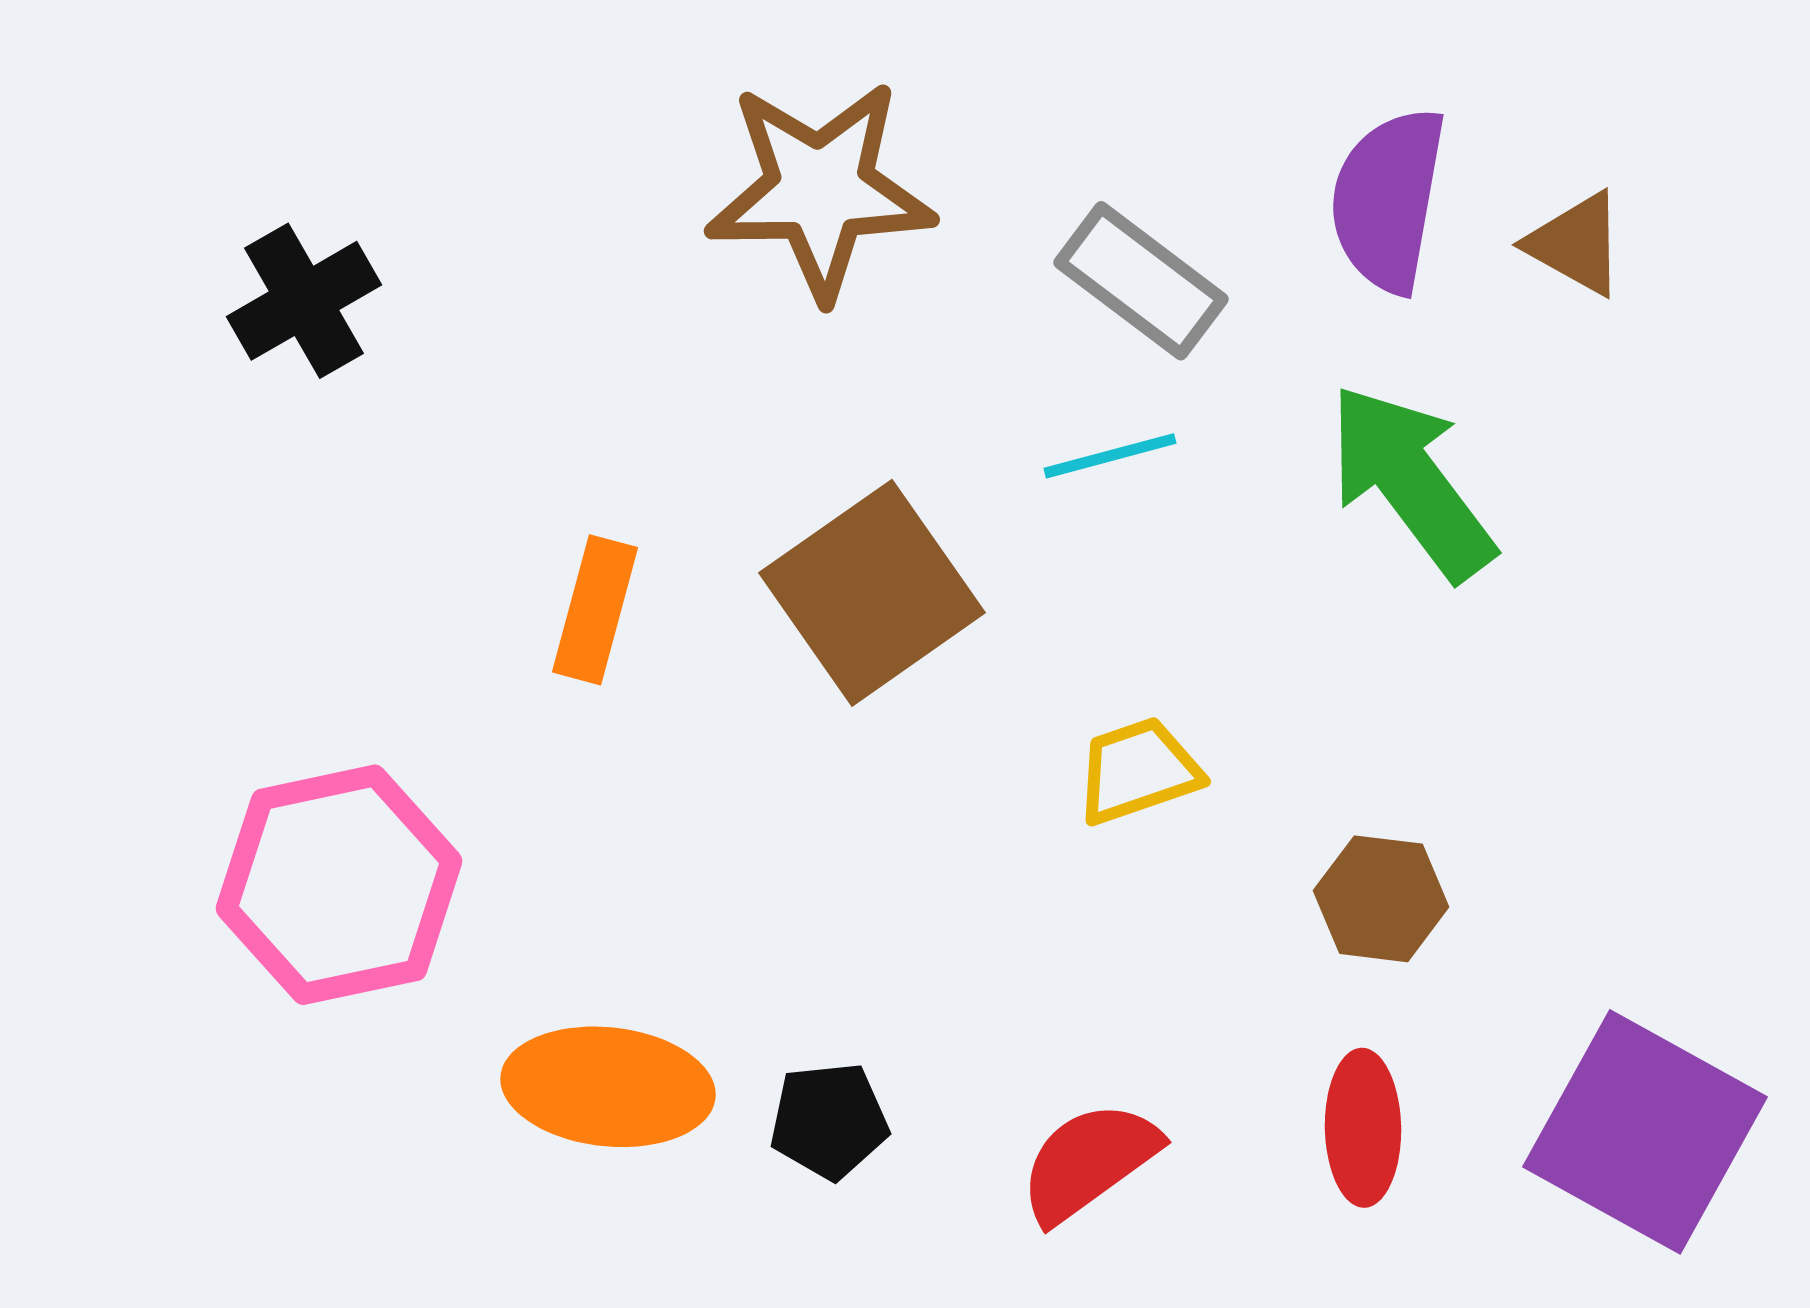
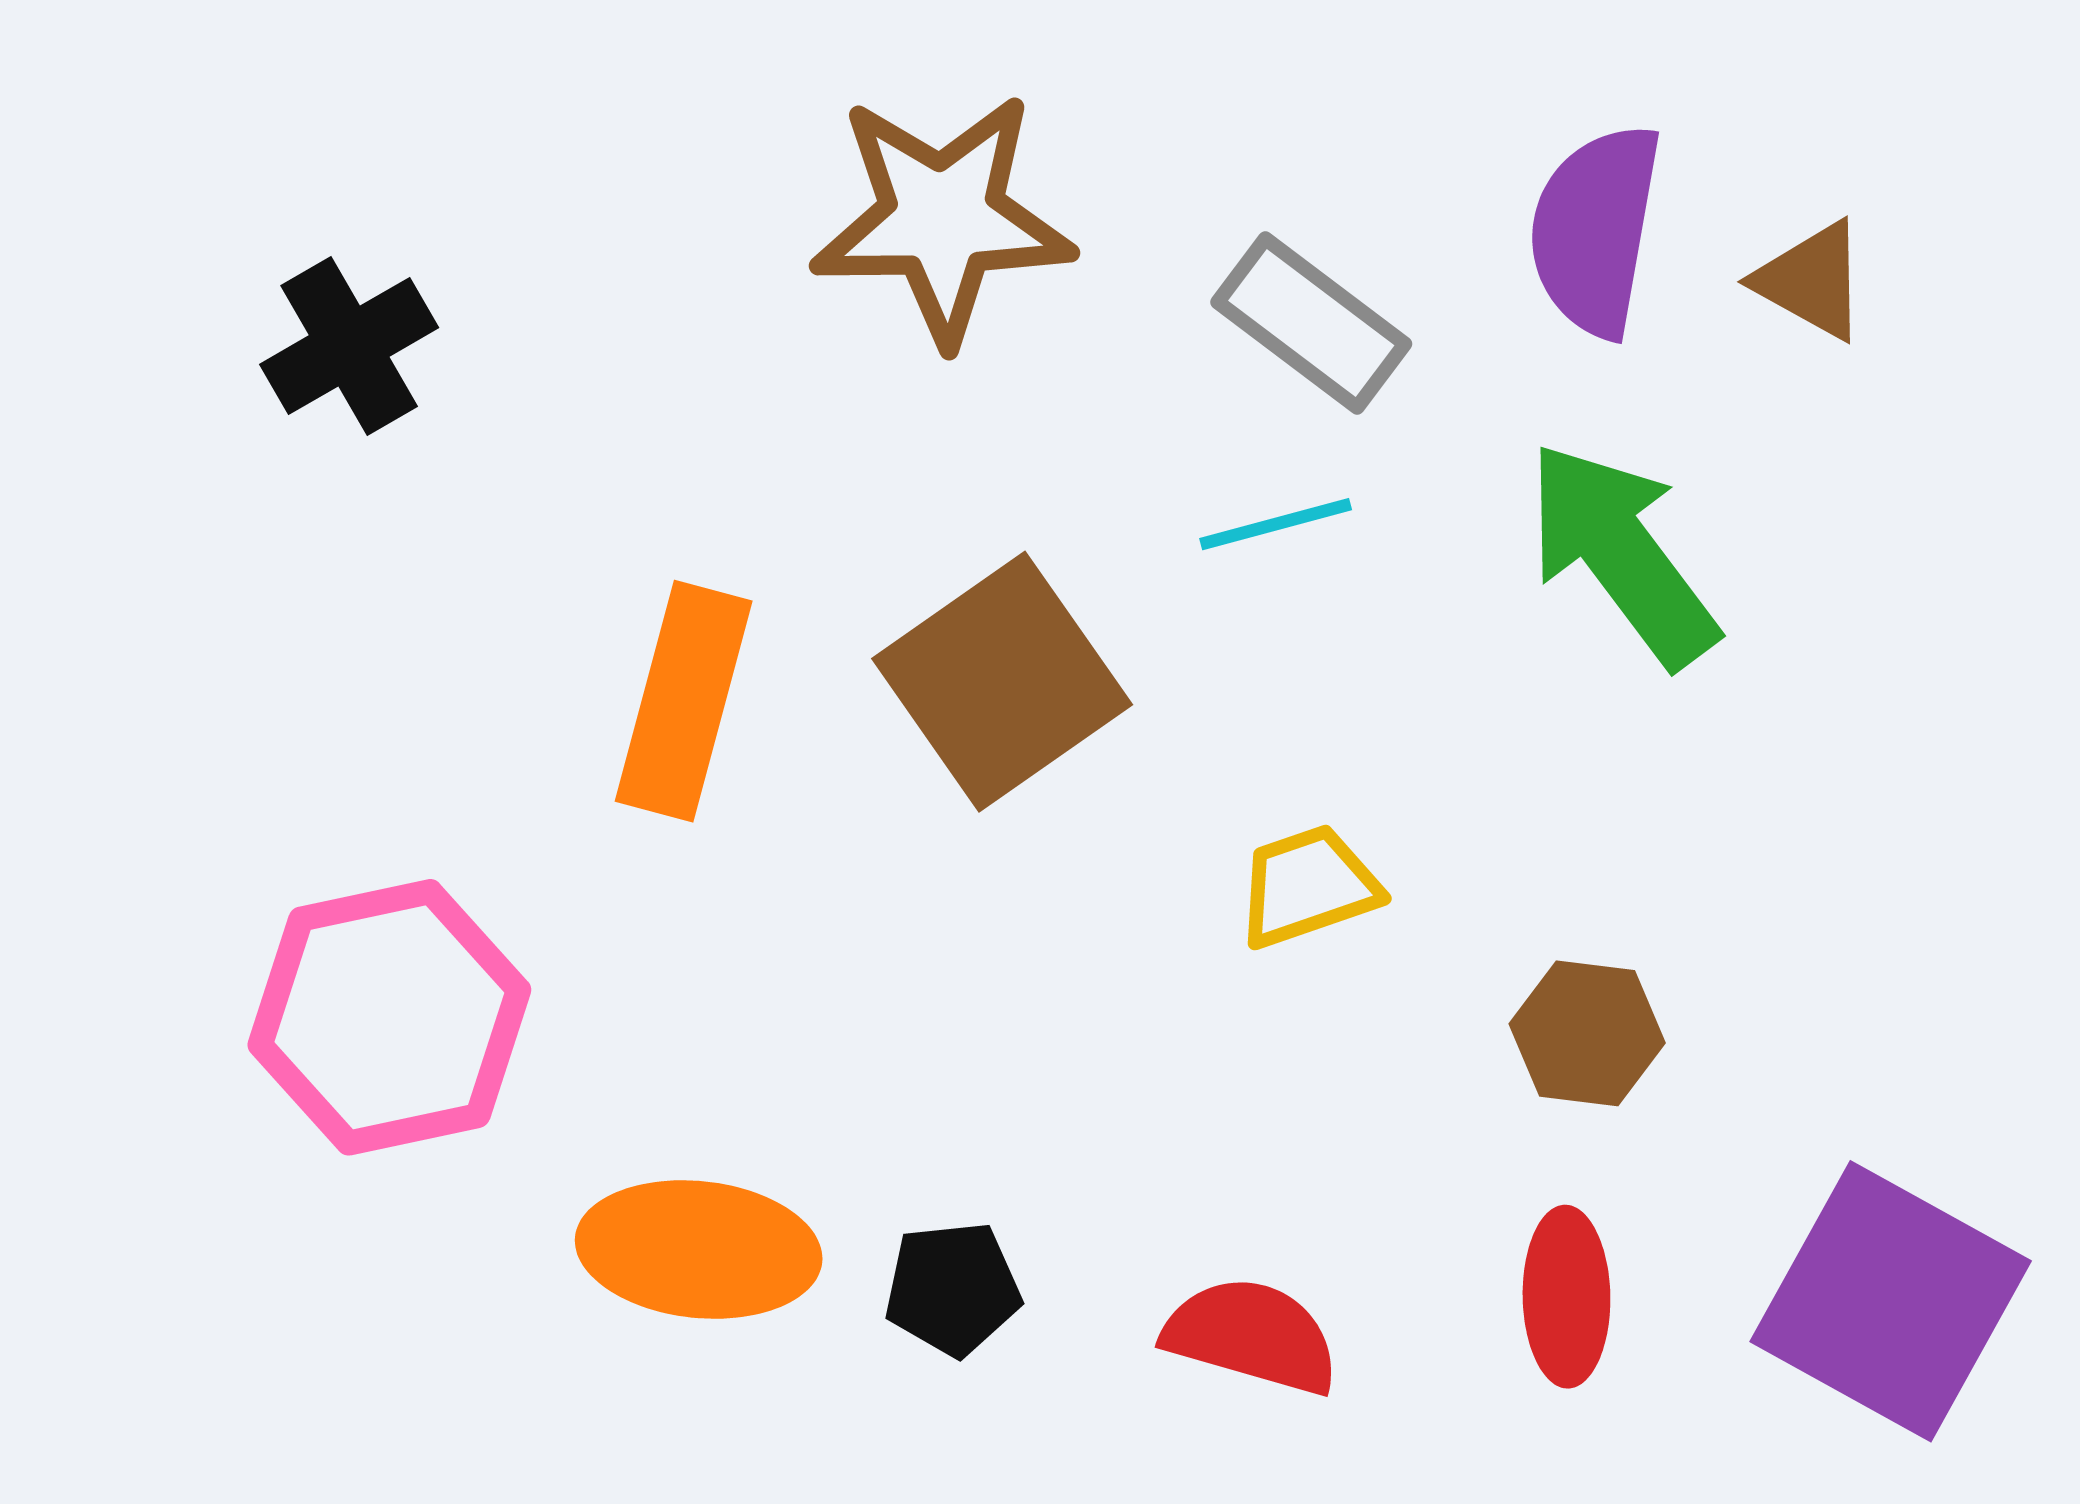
orange rectangle: (595, 610) -> (684, 701), size x1.4
red semicircle: (1089, 1162) -> (1252, 1336), turned 52

